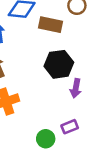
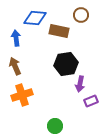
purple rectangle: (70, 127) -> (91, 101), moved

